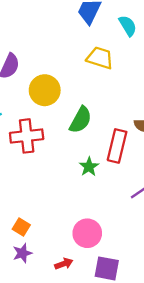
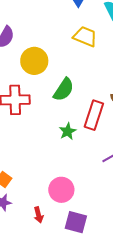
red arrow: (64, 264) -> (39, 215), turned 91

